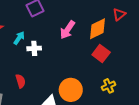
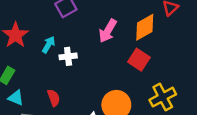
red square: (101, 53) -> (139, 60), moved
yellow cross: (109, 86) -> (163, 97), size x1.5

